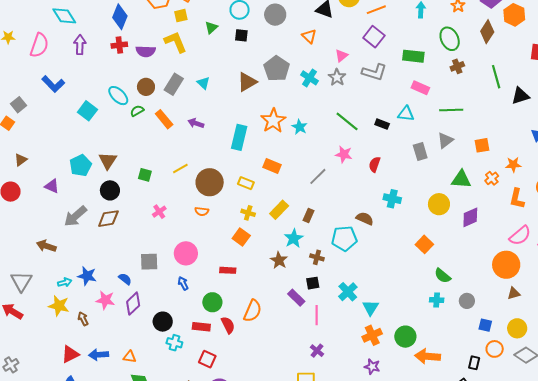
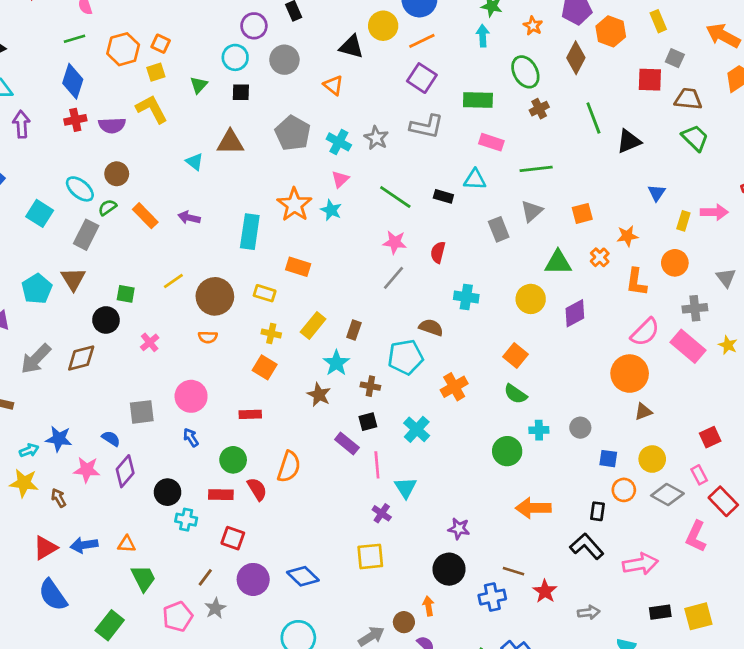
pink triangle: (341, 56) -> (340, 179), moved
brown triangle: (247, 82) -> (230, 142), moved, turned 35
gray rectangle: (174, 84) -> (86, 235), moved
gray line: (318, 176) -> (393, 278), moved
black circle: (110, 190) -> (106, 320), moved
green semicircle: (443, 276) -> (515, 394), moved
cyan triangle: (371, 308) -> (406, 488), moved
orange cross: (372, 335) -> (454, 387), moved
green circle: (405, 337) -> (507, 451), moved

